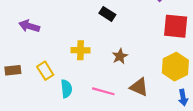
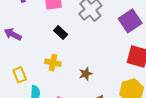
black rectangle: (107, 14) -> (61, 32), moved

